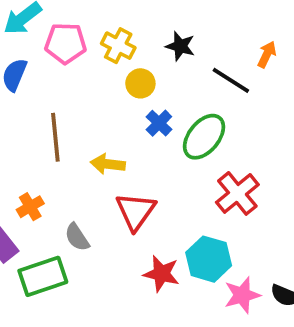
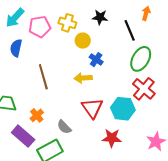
black line: (231, 80) -> (130, 30), turned 45
green ellipse: (204, 137) -> (141, 59), moved
yellow arrow: (108, 164) -> (83, 78), moved
cyan hexagon: (209, 259) -> (123, 109), moved

